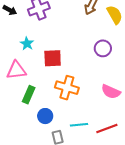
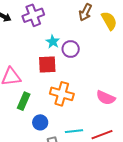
cyan star: (27, 44) -> (53, 42), moved
purple circle: (103, 48) -> (71, 49), moved

